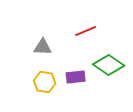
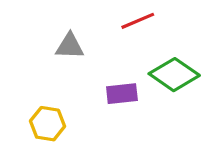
yellow hexagon: (45, 82) -> (48, 124), moved

